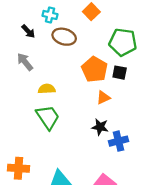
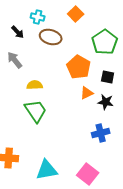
green pentagon: (123, 42) -> (105, 42), turned 30
black square: (120, 73) -> (108, 77), moved
black star: (100, 127) -> (106, 102), moved

